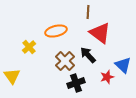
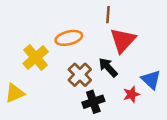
red triangle: (100, 33) -> (123, 40), turned 35
yellow cross: (29, 47) -> (36, 58), size x1.5
yellow triangle: (12, 76) -> (15, 93), turned 42

